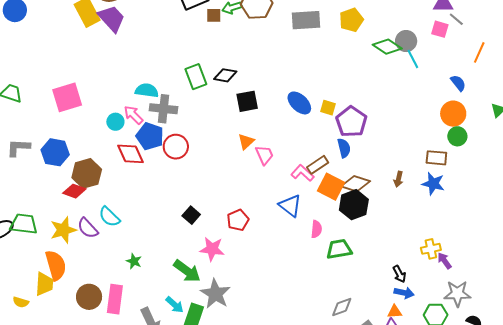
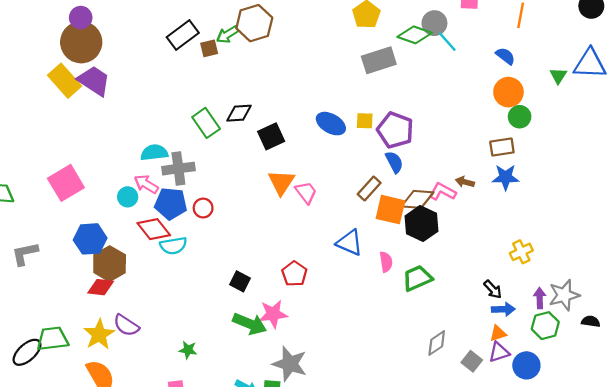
gray rectangle: (306, 20) -> (379, 60), moved
orange triangle: (246, 141) -> (281, 182), size x1.4
red circle: (176, 147) -> (203, 208), size x0.7
blue hexagon: (55, 152) -> (90, 239), moved
pink L-shape: (302, 173) -> (442, 192), moved
brown arrow: (398, 179) -> (465, 182), turned 105
cyan semicircle: (109, 217) -> (173, 246), moved, turned -40
purple arrow: (444, 261) -> (540, 298), moved, turned 48
green arrow: (187, 271) -> (250, 324), moved

